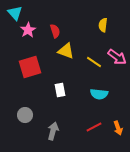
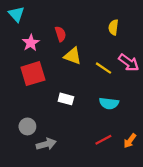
pink star: (28, 30) -> (31, 43), moved
white rectangle: (60, 90) -> (66, 99), turned -64
orange arrow: (118, 128) -> (130, 141), turned 56
gray arrow: (53, 131) -> (46, 144), moved, turned 60

